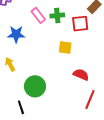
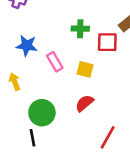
pink rectangle: (38, 15) -> (55, 62), moved
red semicircle: (81, 75) -> (84, 103), moved, turned -70
black line: (21, 107) -> (32, 138), moved

